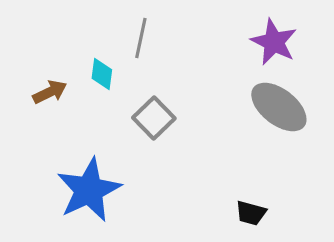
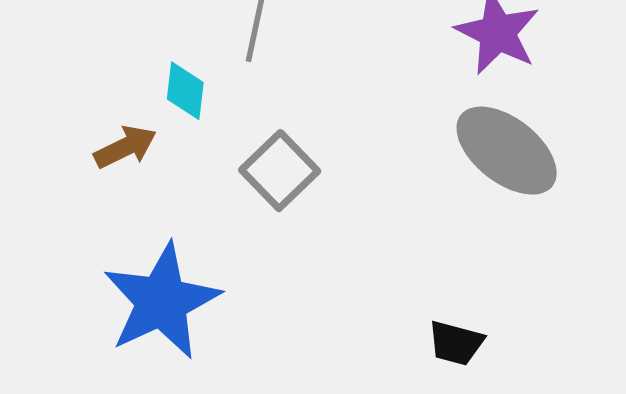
brown arrow: (50, 92) -> (125, 147), moved

